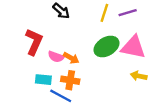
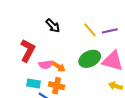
yellow line: (104, 13) -> (90, 30), turned -63
pink semicircle: (56, 57) -> (46, 65), turned -32

